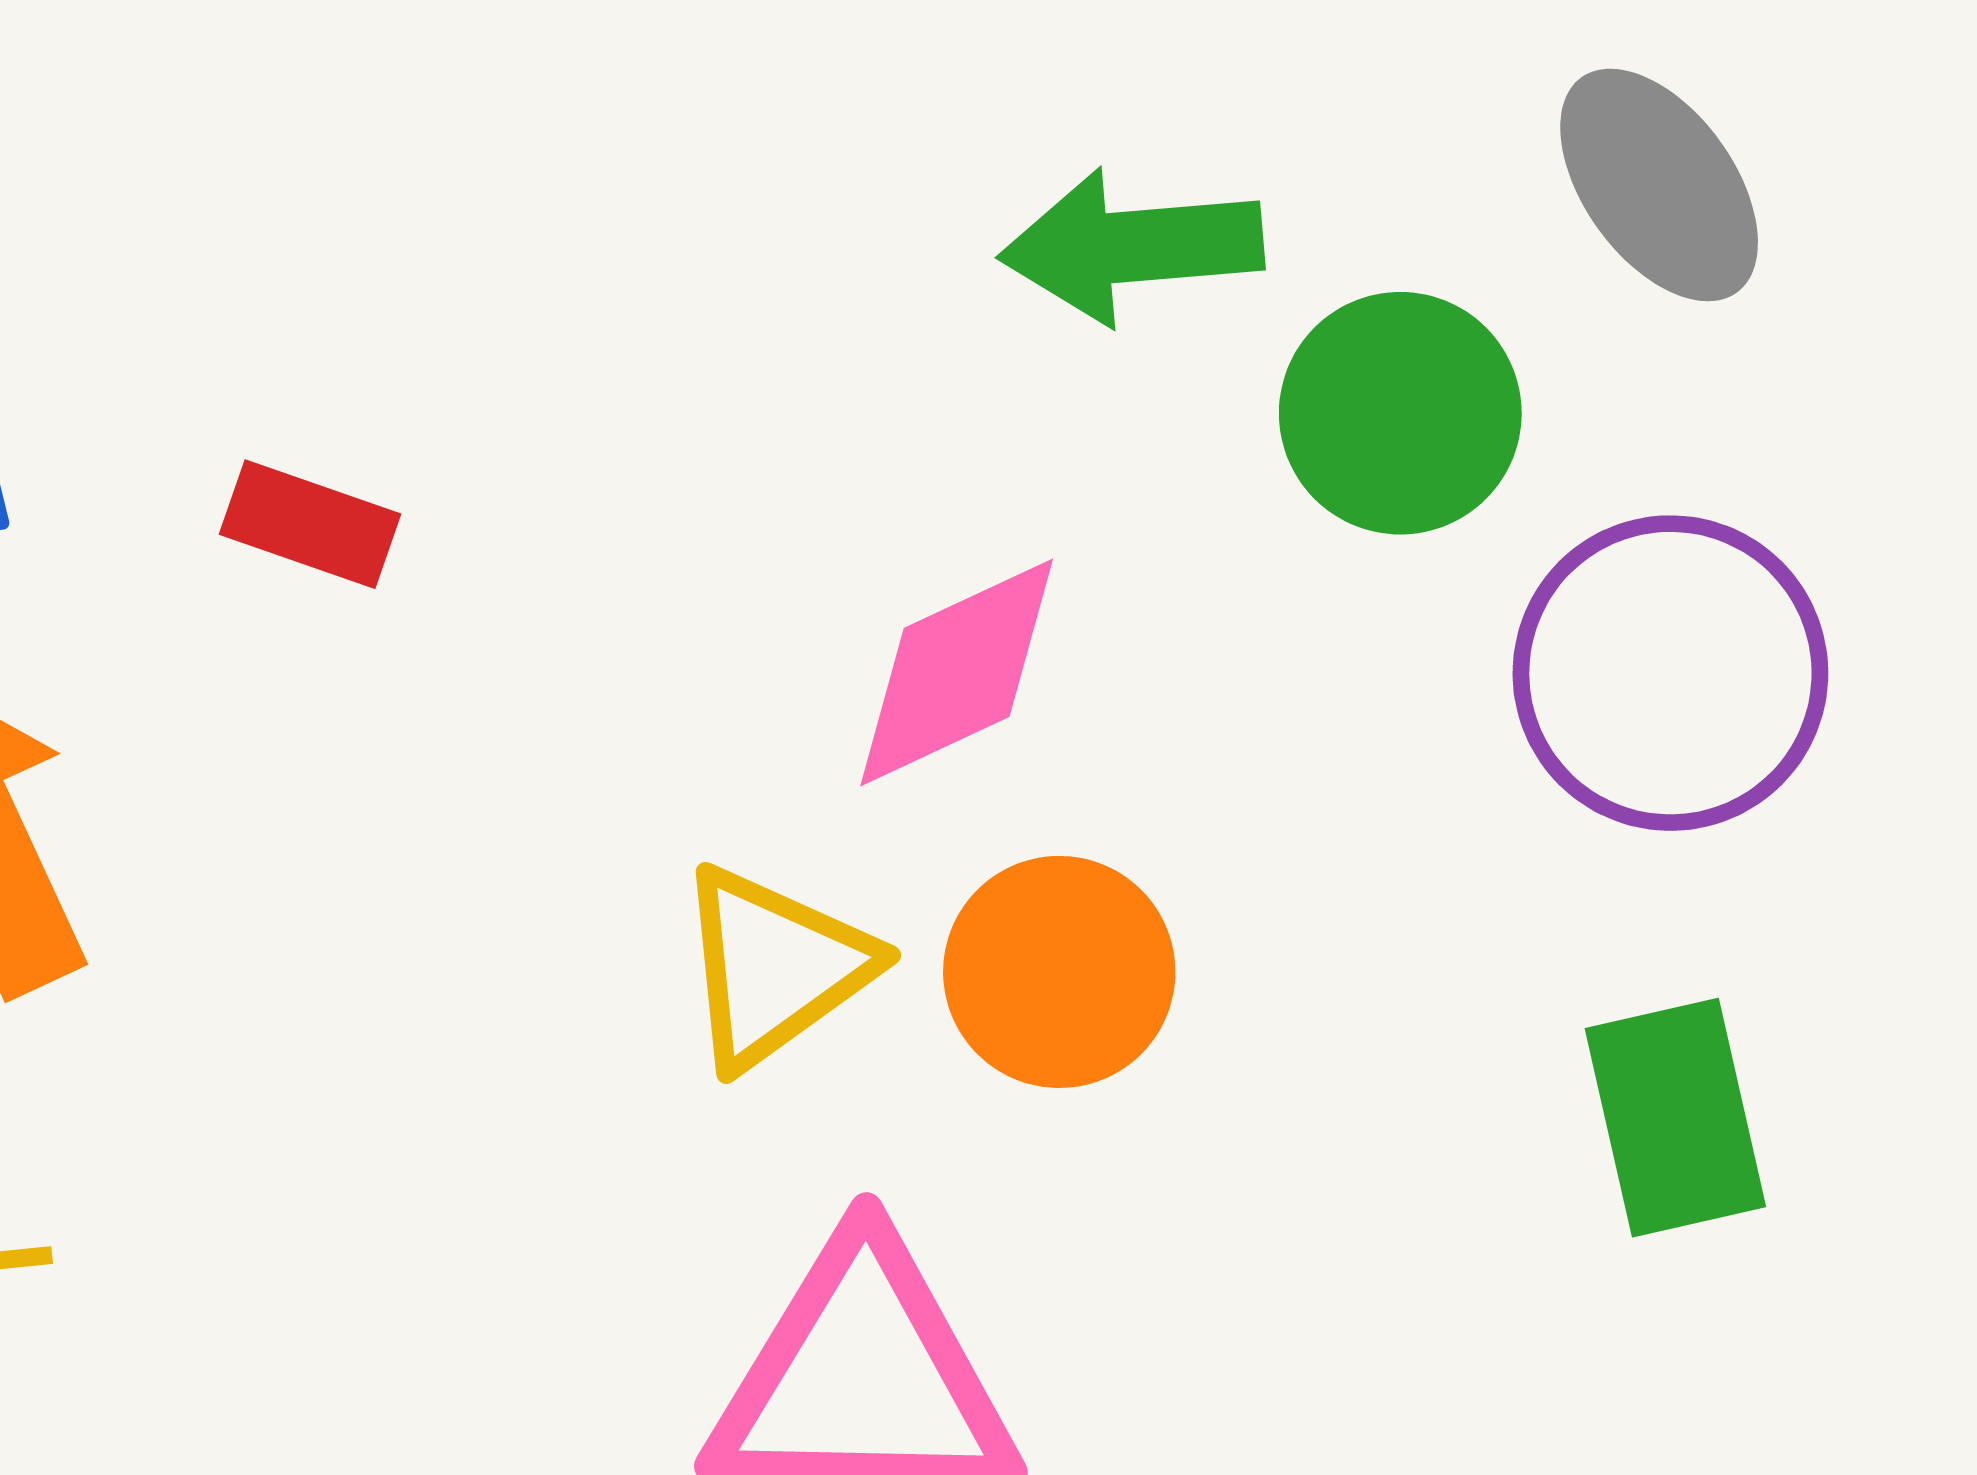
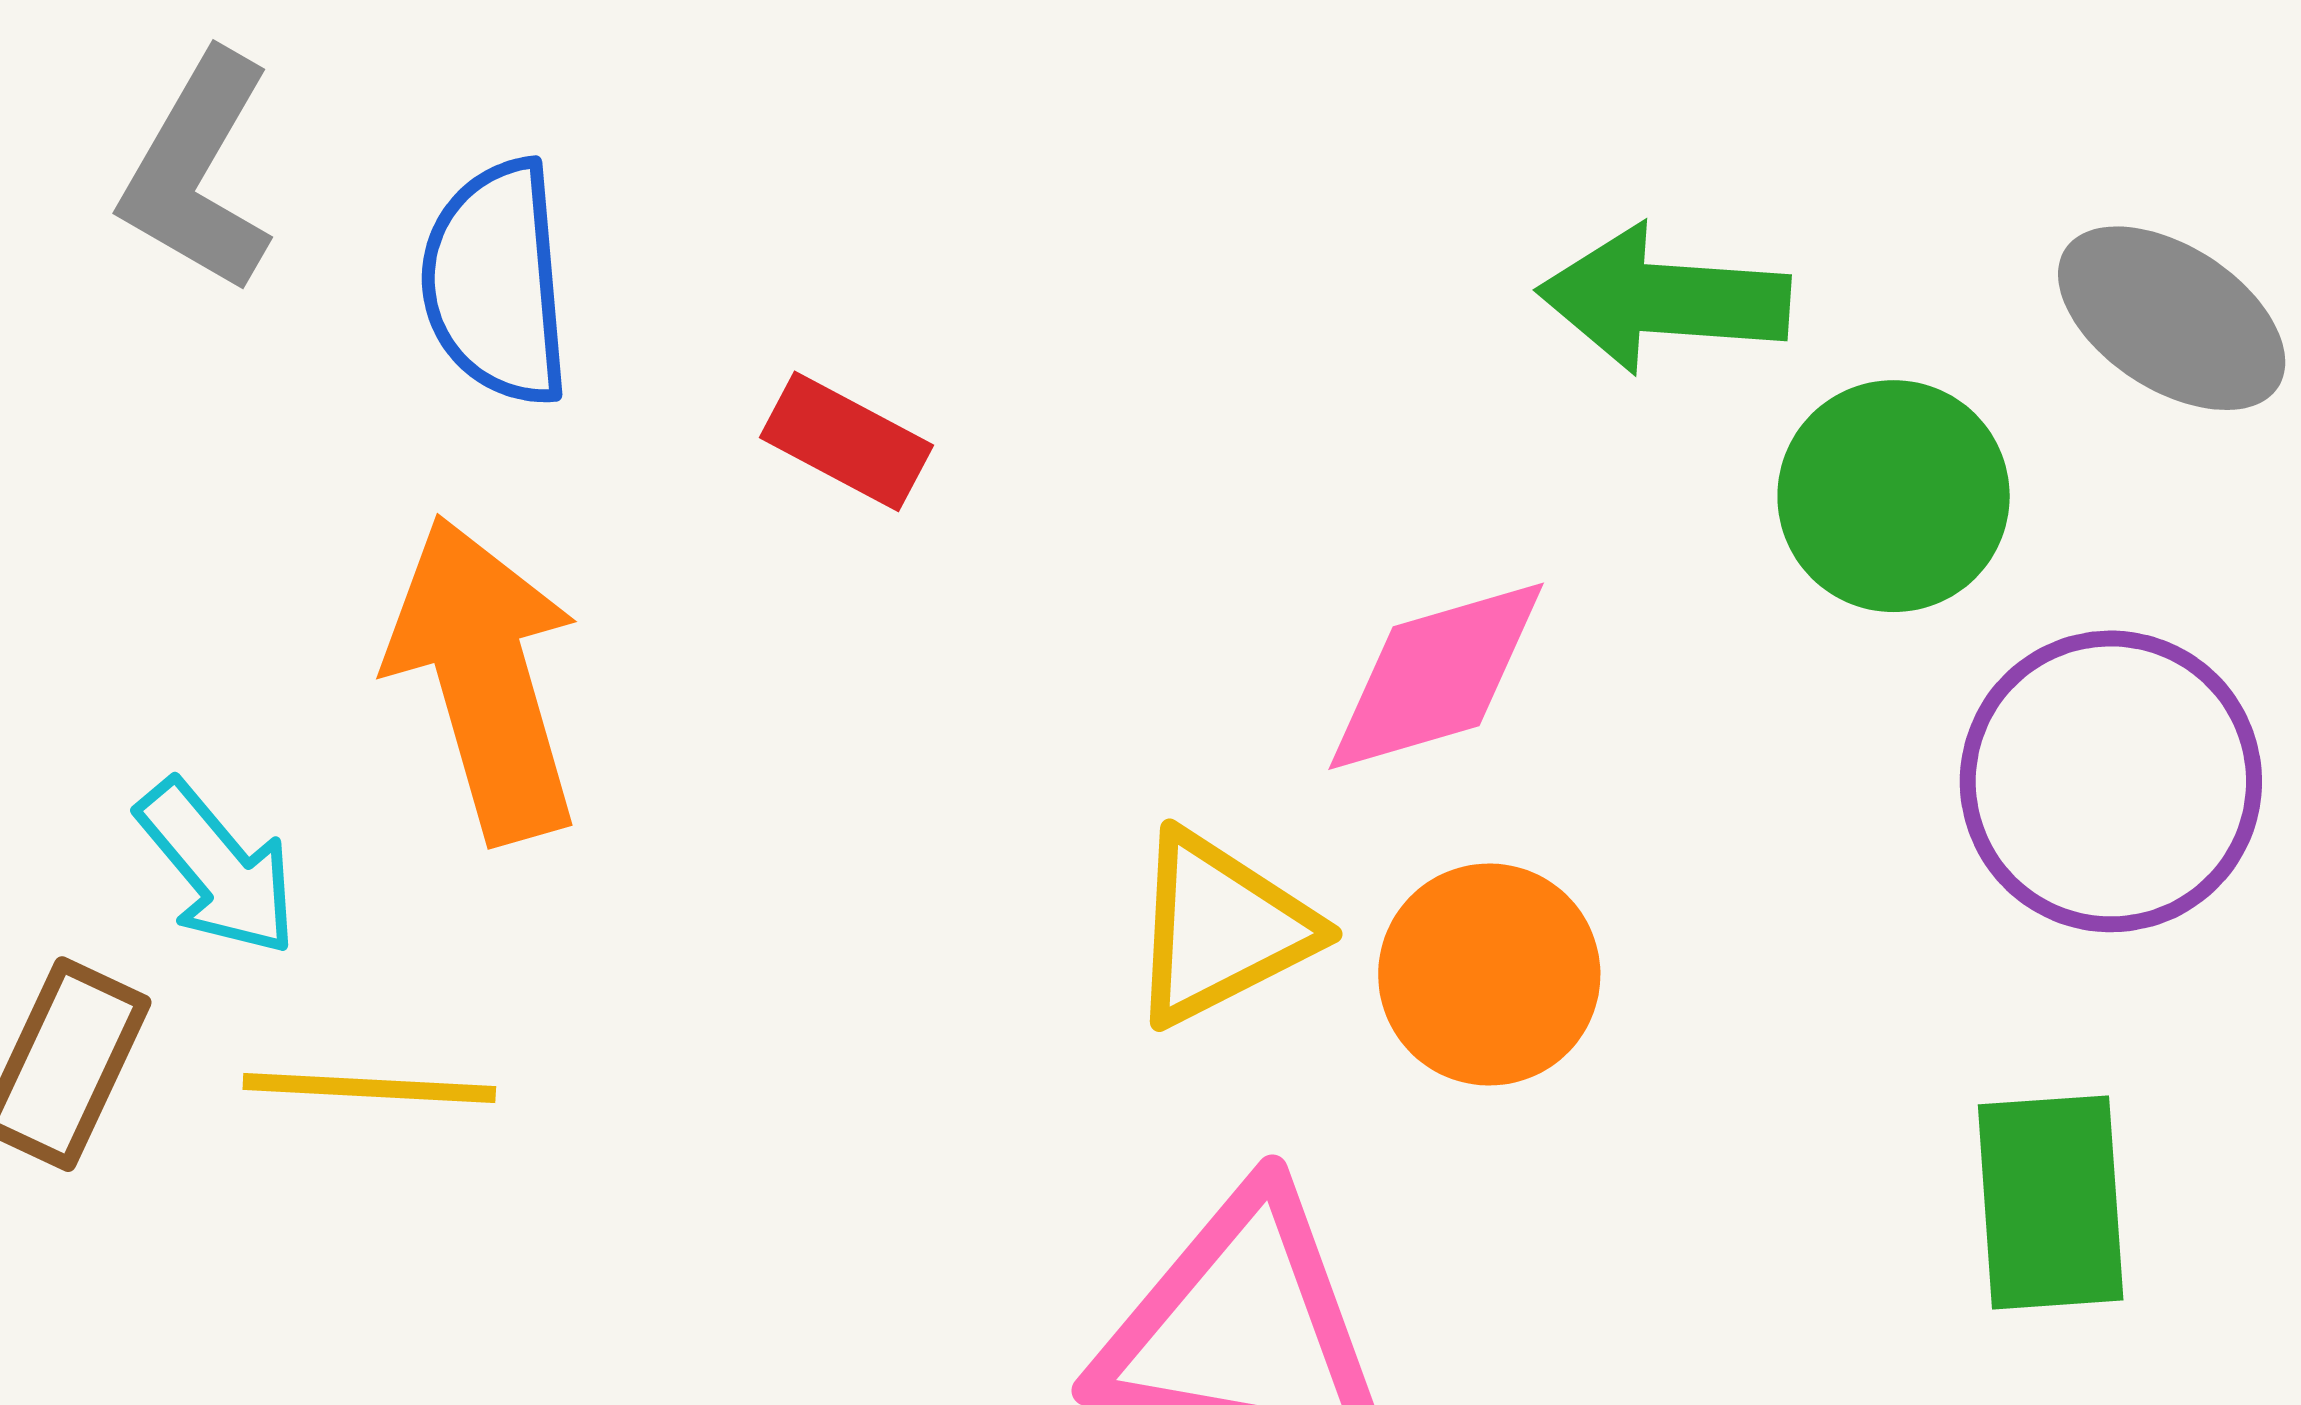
gray ellipse: (1659, 185) -> (2172, 318), turned -30

